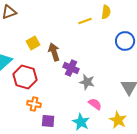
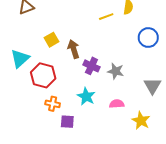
gray star: (87, 82) -> (116, 71), moved
pink semicircle: (95, 104) -> (117, 104), turned -40
cyan star: (81, 122) -> (86, 96), moved

